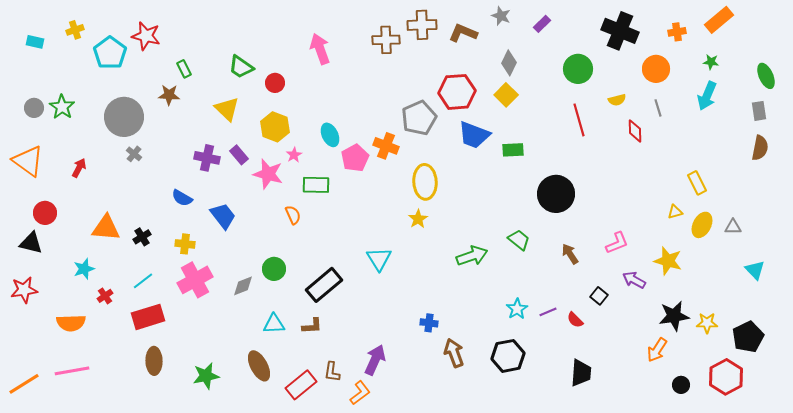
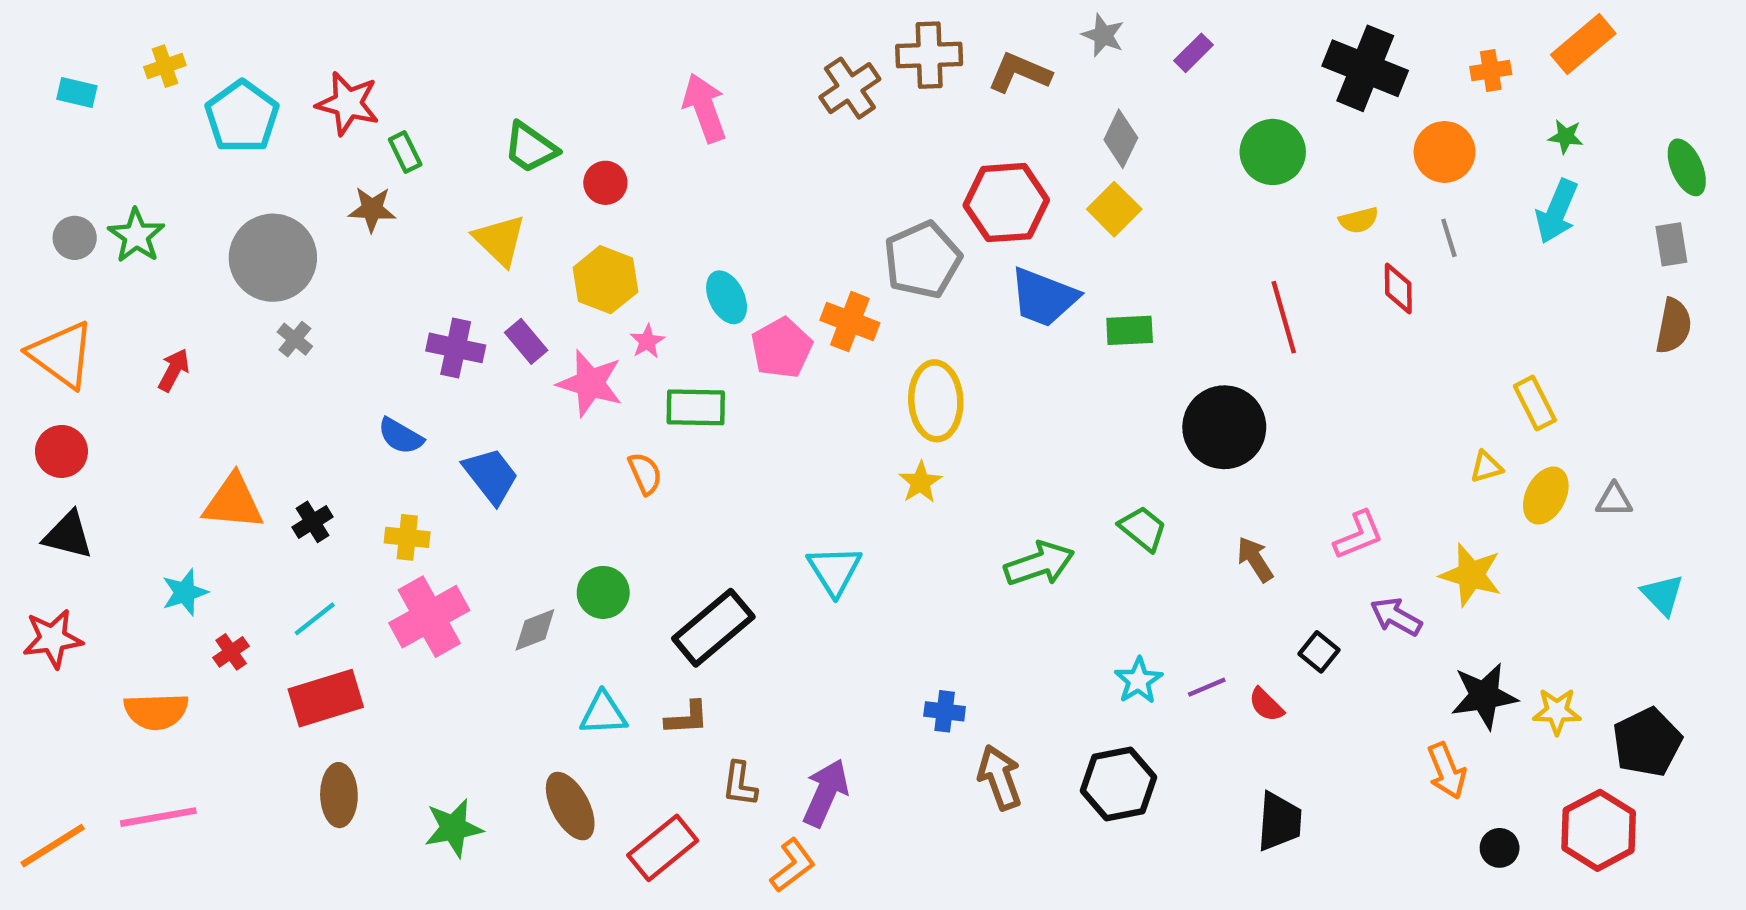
red star: (146, 36) -> (348, 104), moved
brown cross: (386, 40) -> (850, 88), turned -32
red line: (579, 120) -> (1284, 317), moved
red circle: (45, 213) -> (61, 451), moved
orange arrow: (657, 350) -> (1447, 771), turned -55
brown L-shape: (332, 372) -> (740, 784), moved

